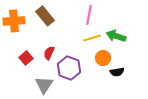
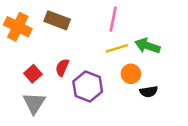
brown rectangle: (45, 16) -> (57, 20), turned -30
orange cross: (14, 21) -> (18, 27), turned 30
gray triangle: (44, 85) -> (34, 103), moved

